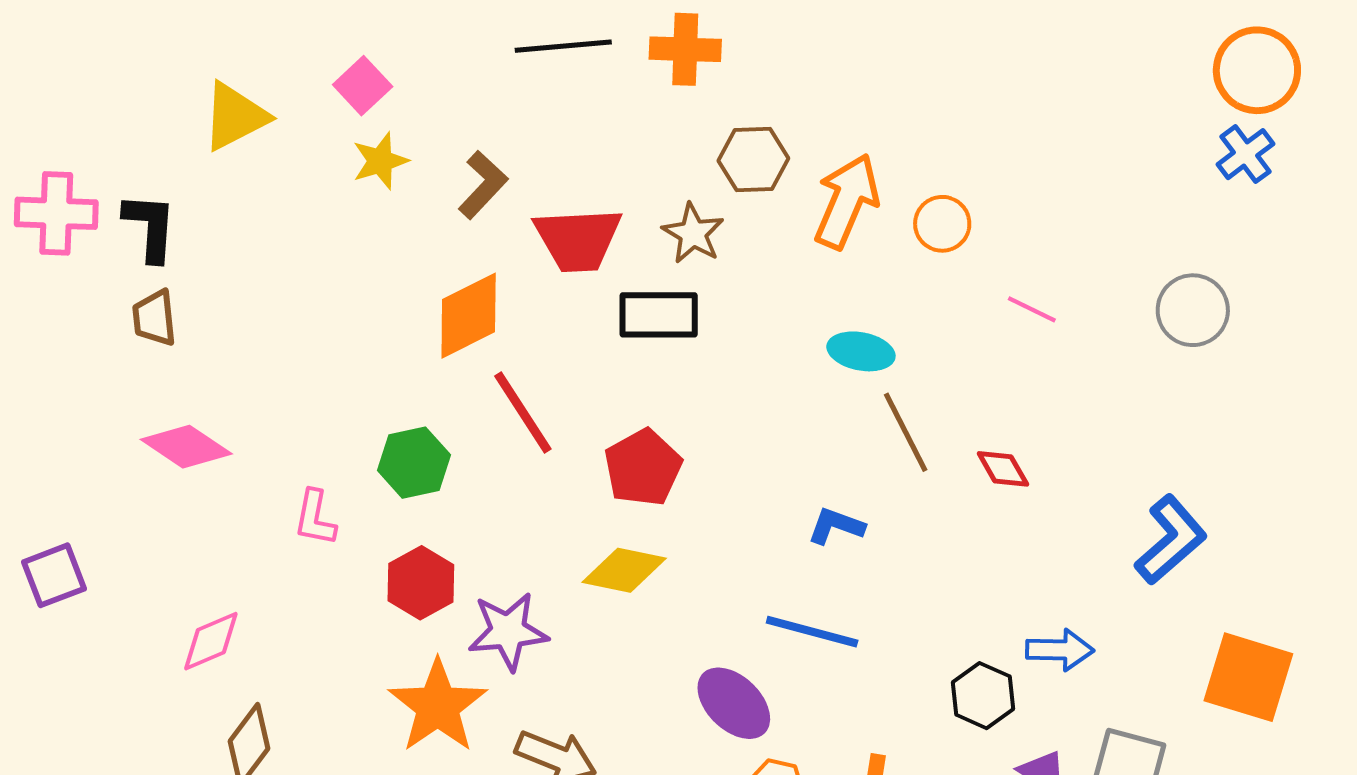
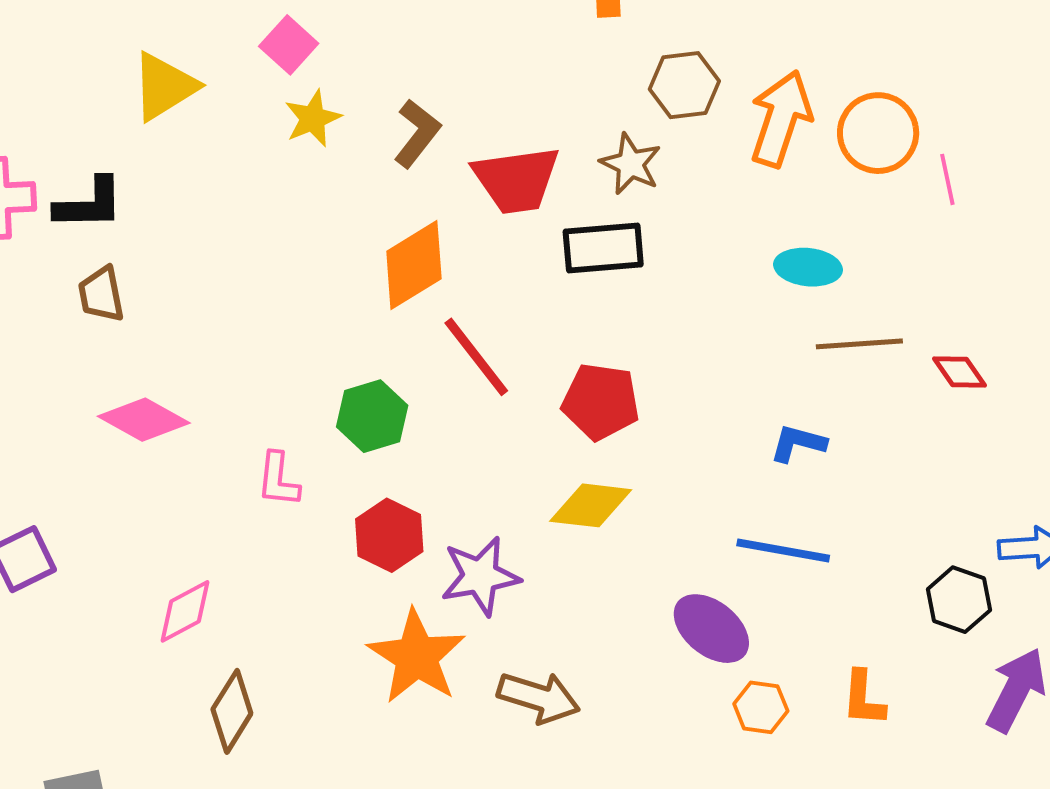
orange circle: (942, 224) -> (878, 133), size x1.4
black L-shape: (150, 227) -> (89, 204), turned 90
pink line: (1032, 309) -> (947, 179), moved, turned 57
brown line: (906, 432) -> (859, 344), turned -62
red pentagon: (643, 468) -> (601, 402), turned -30

